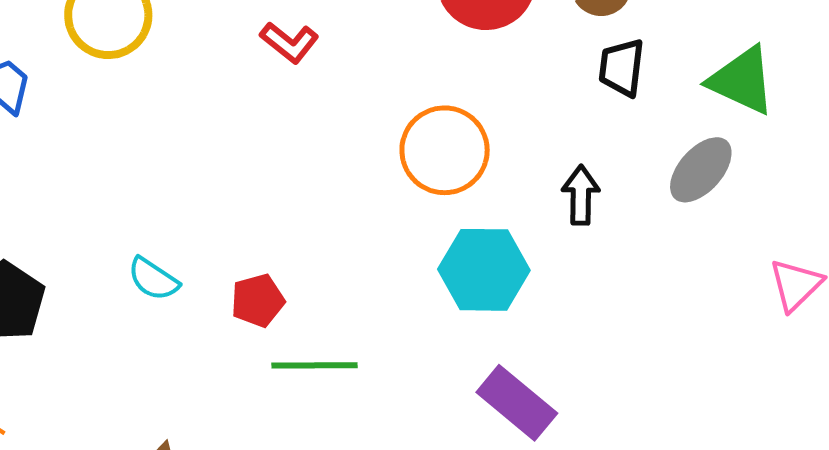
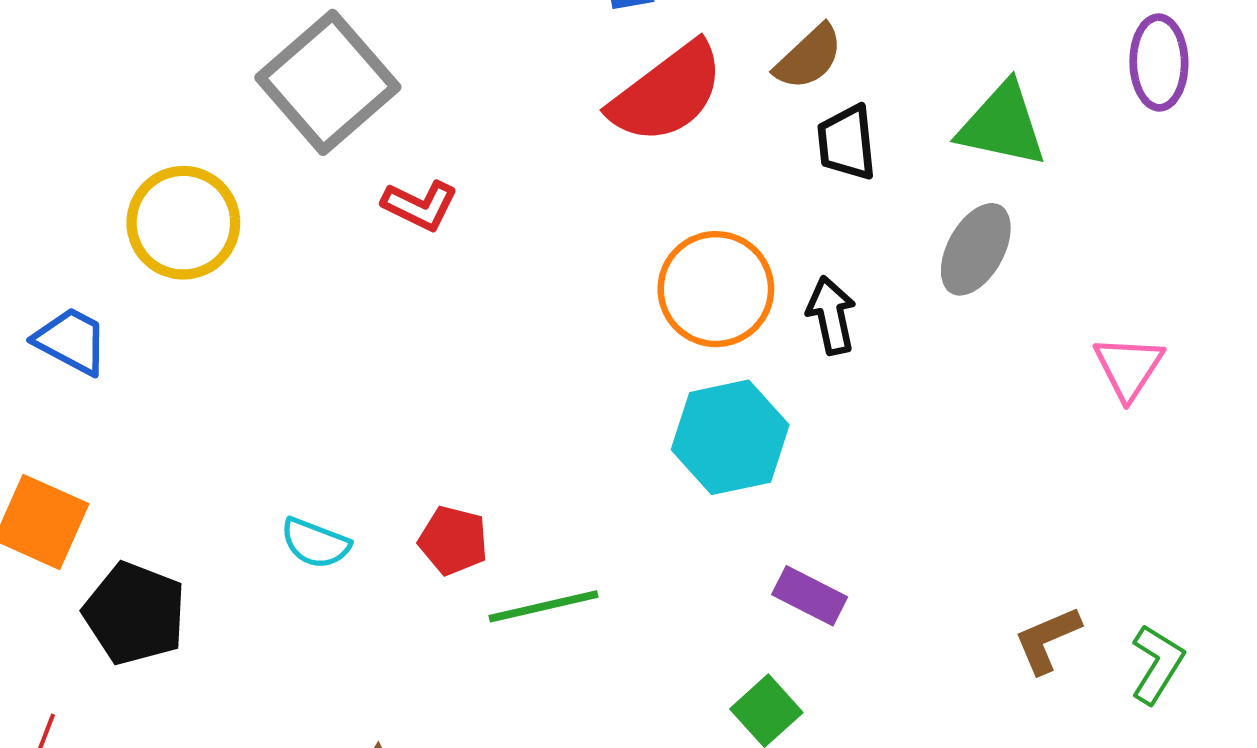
orange circle: (445, 150) -> (716, 289), moved
red pentagon: (258, 300) -> (453, 540), turned -30
purple rectangle: (517, 403) -> (810, 596), size x0.7

